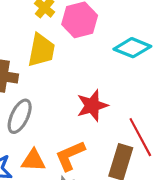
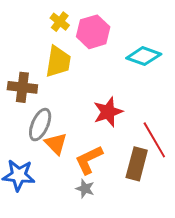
orange triangle: (33, 160) -> (56, 144), moved, turned 45

